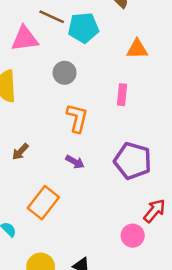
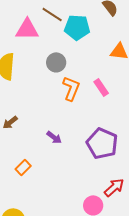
pink rectangle: (122, 95) -> (101, 87), turned -48
orange L-shape: (77, 118) -> (71, 88), moved
orange rectangle: (43, 203) -> (23, 167), size x0.6

